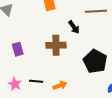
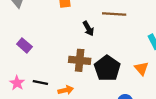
brown cross: (56, 45) -> (80, 60), moved
purple rectangle: (18, 49) -> (24, 45), turned -40

